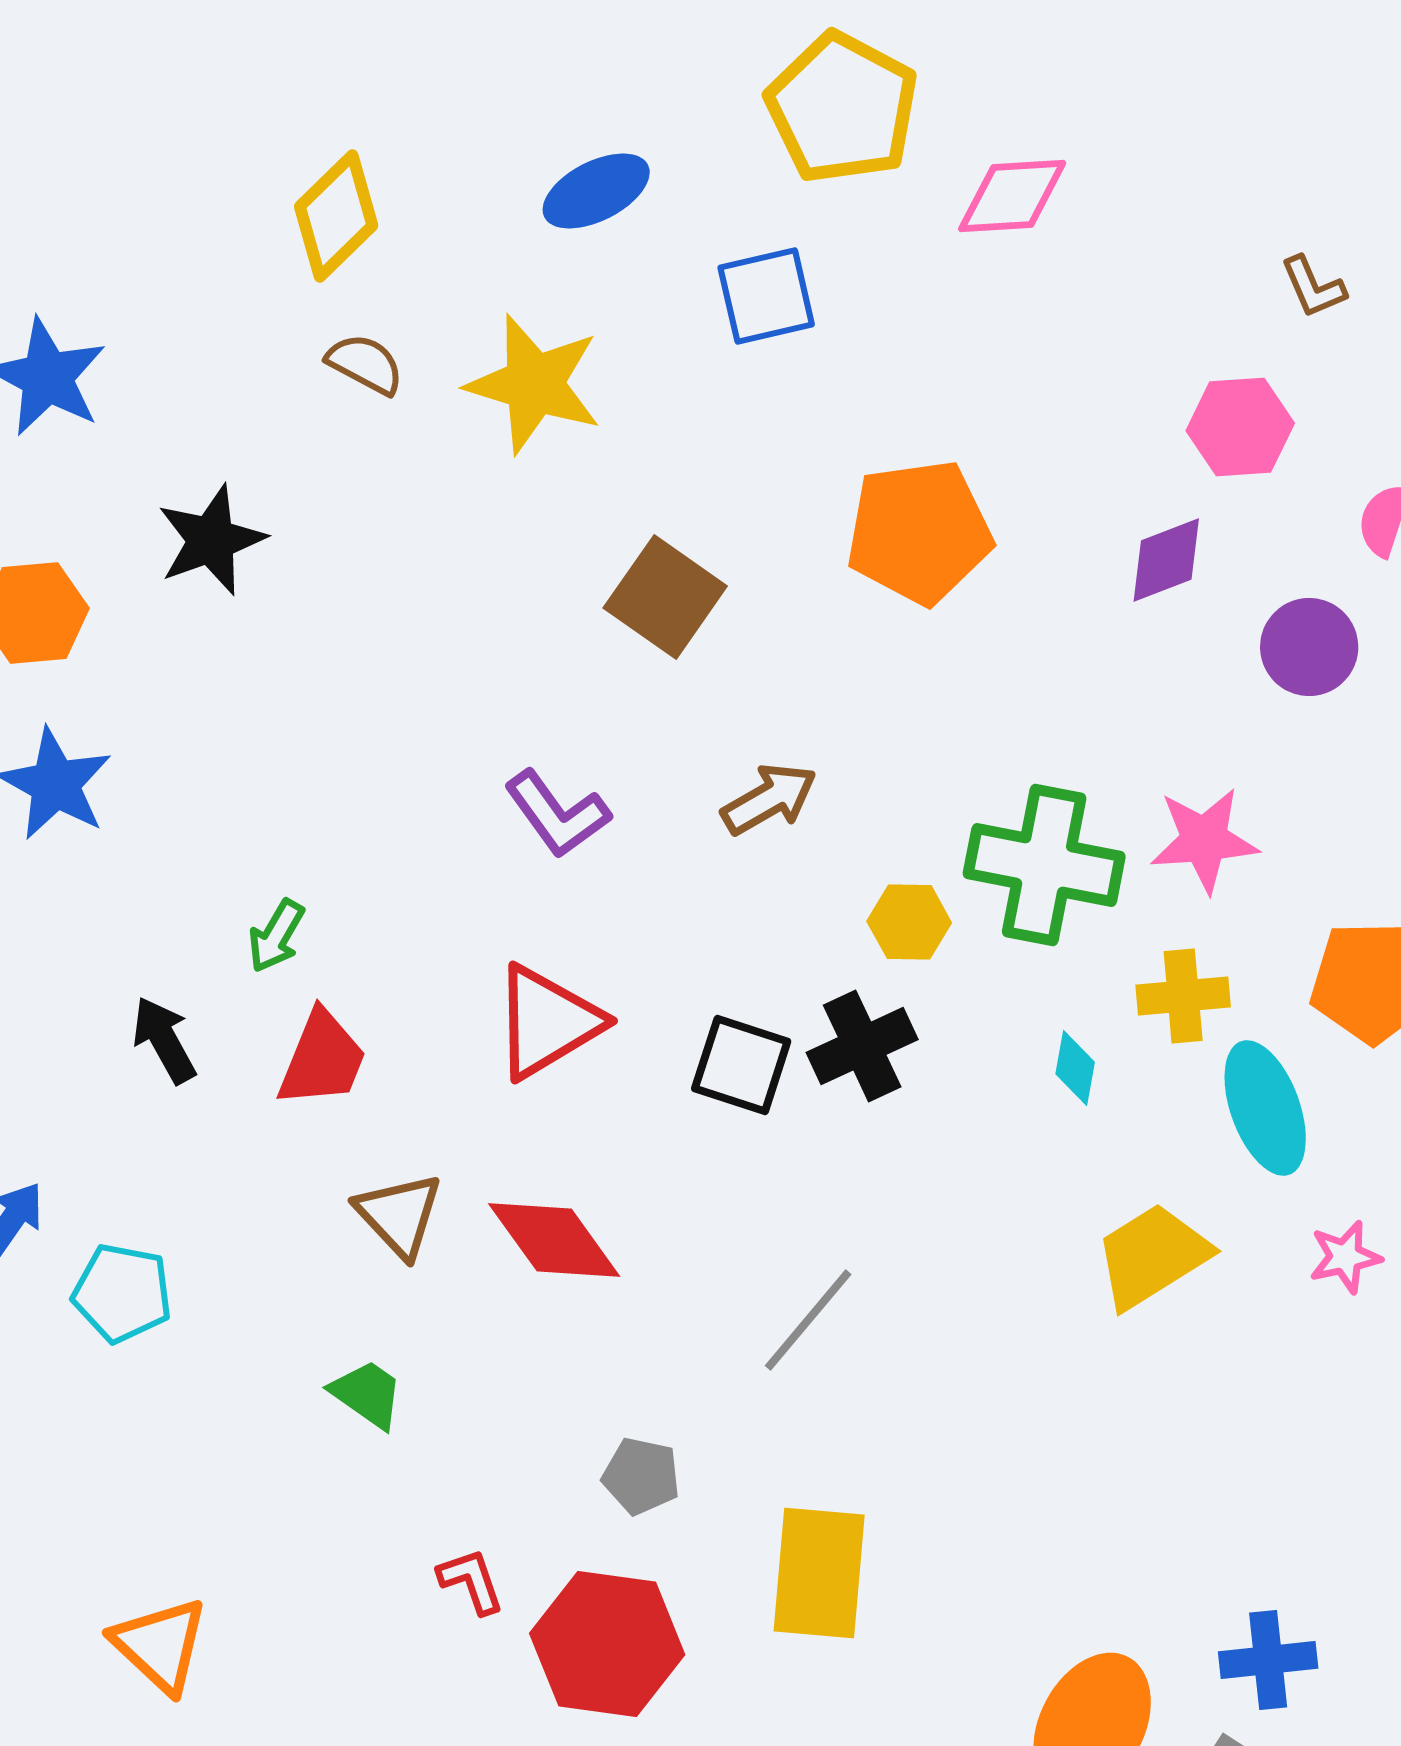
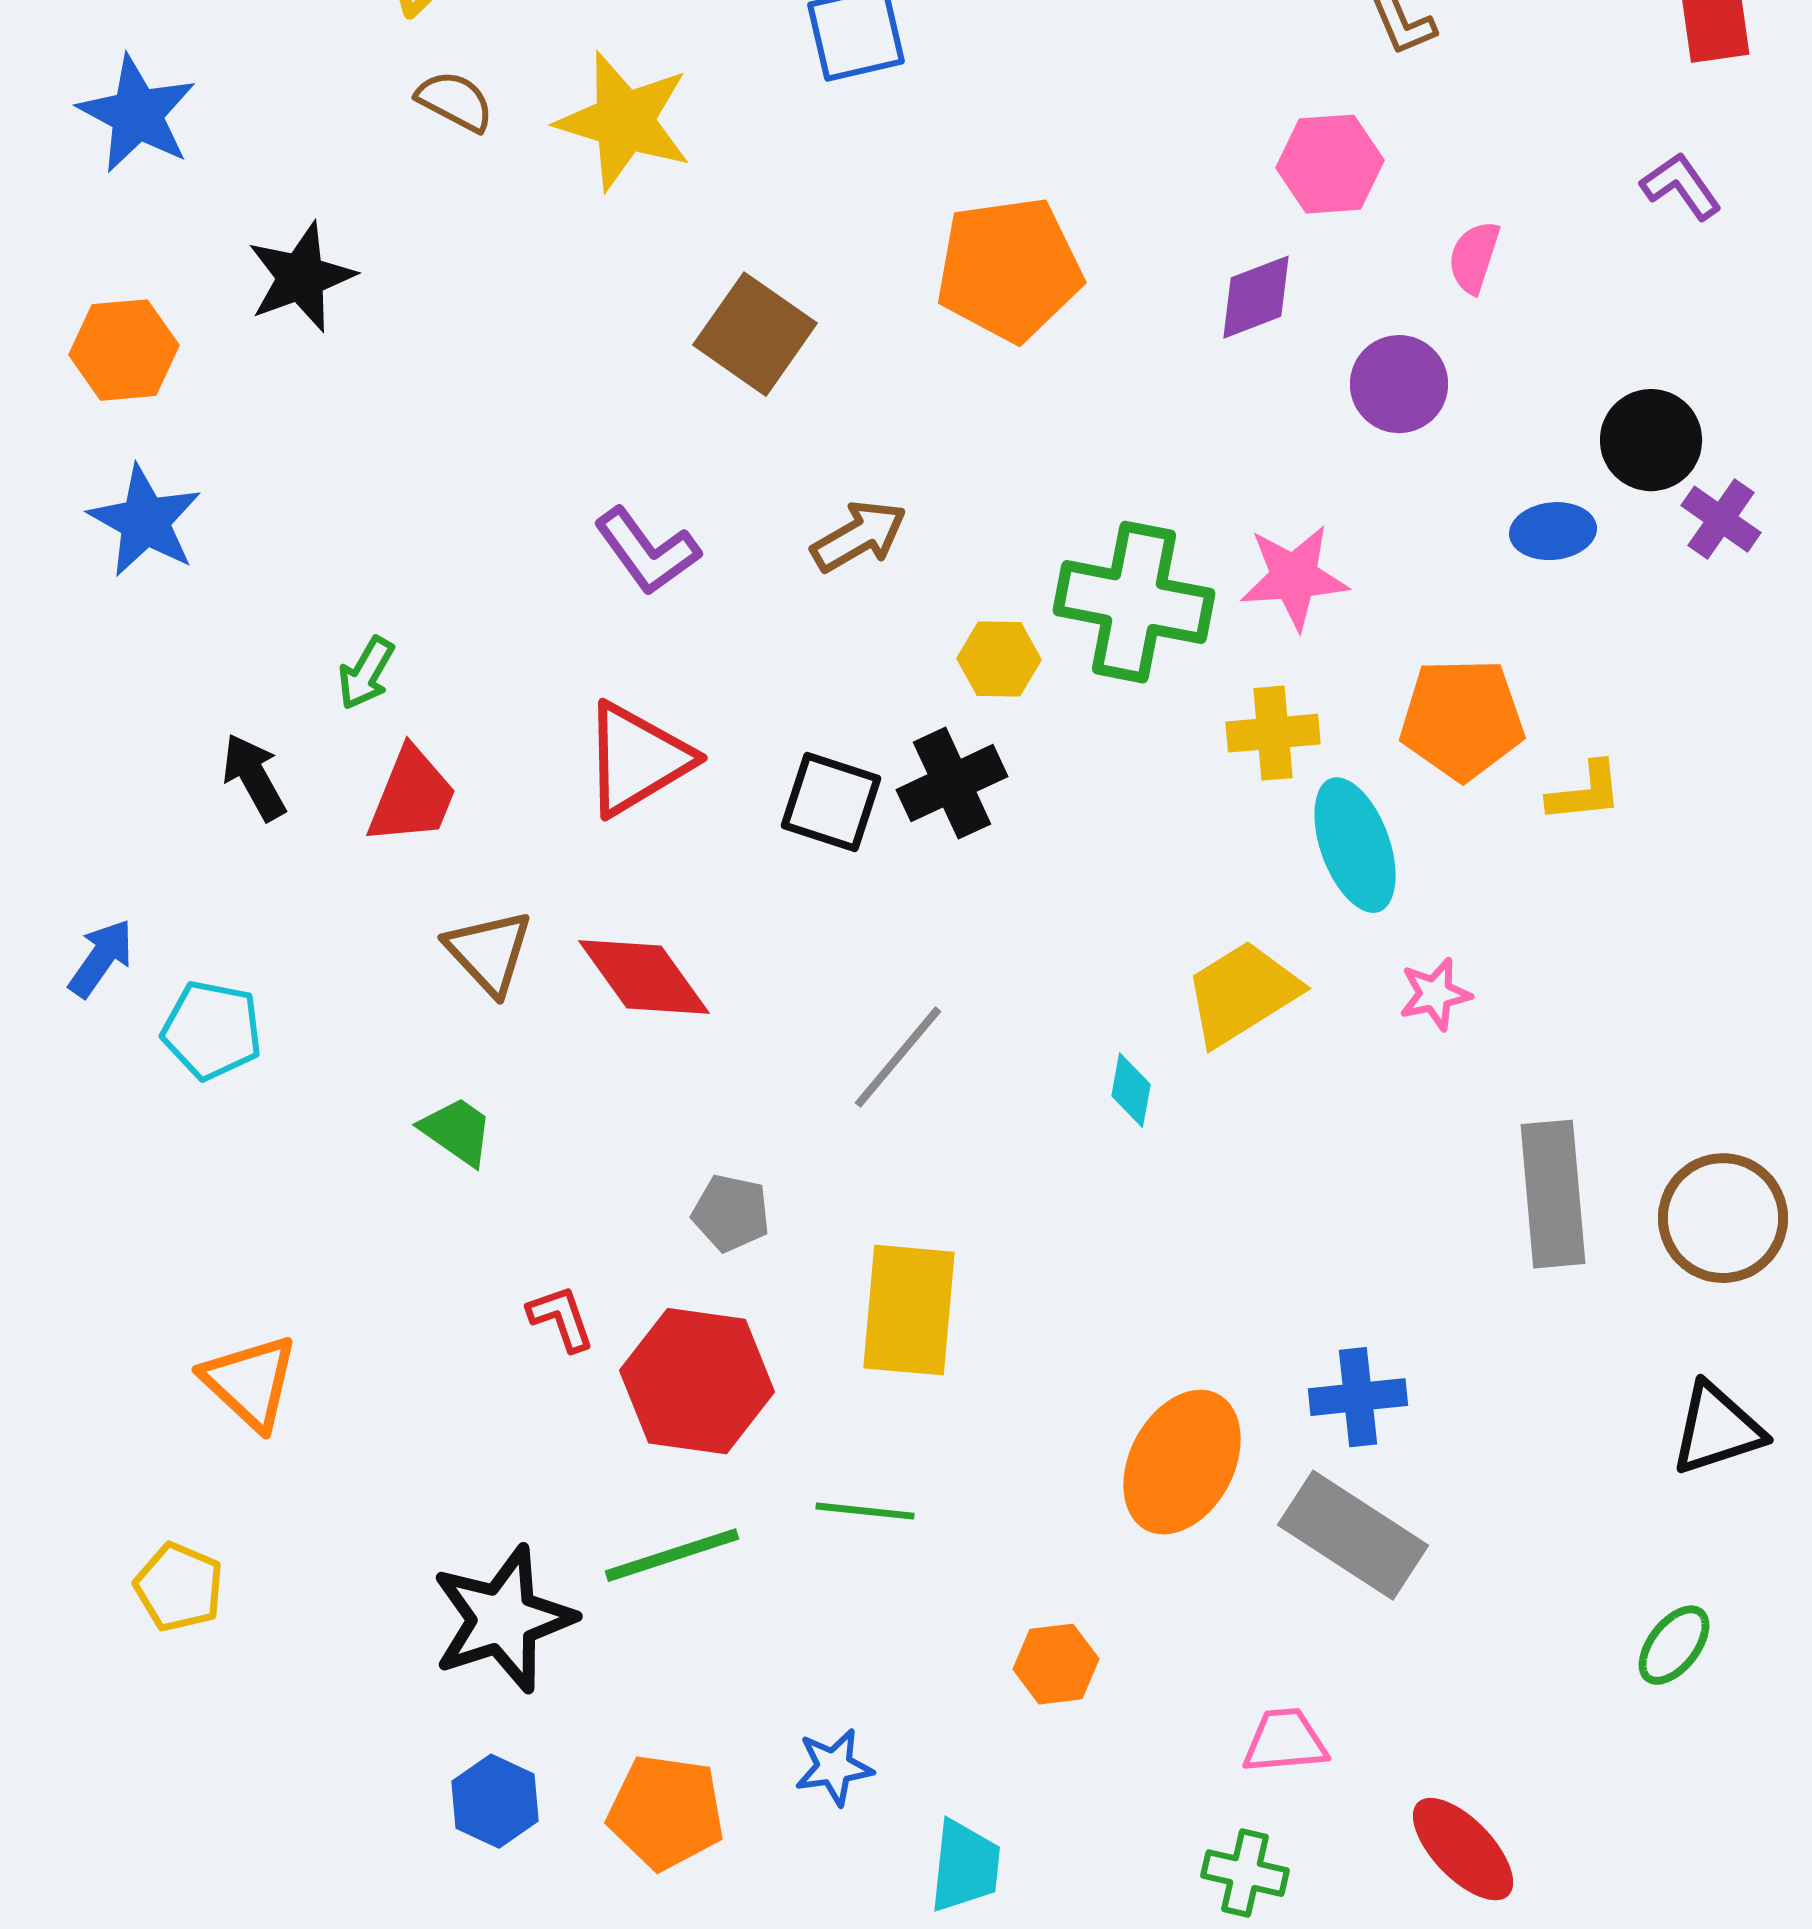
cyan diamond: (1075, 1068) -> (1131, 1090), moved

